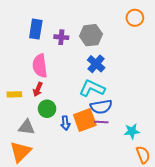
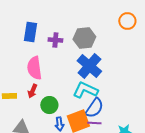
blue cross: (96, 64) -> (89, 66), size x1.4
blue semicircle: (101, 107) -> (94, 108), turned -45
green circle: (47, 109) -> (49, 105), moved

